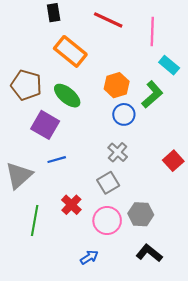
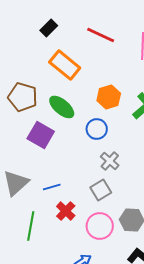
black rectangle: (54, 13) -> (49, 28), turned 54
blue circle: (124, 114) -> (97, 129), moved
blue line: (57, 160) -> (52, 187), moved

